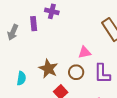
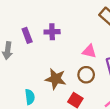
purple cross: (52, 11) -> (52, 32), moved
pink triangle: (85, 52) -> (89, 51), turned 40

